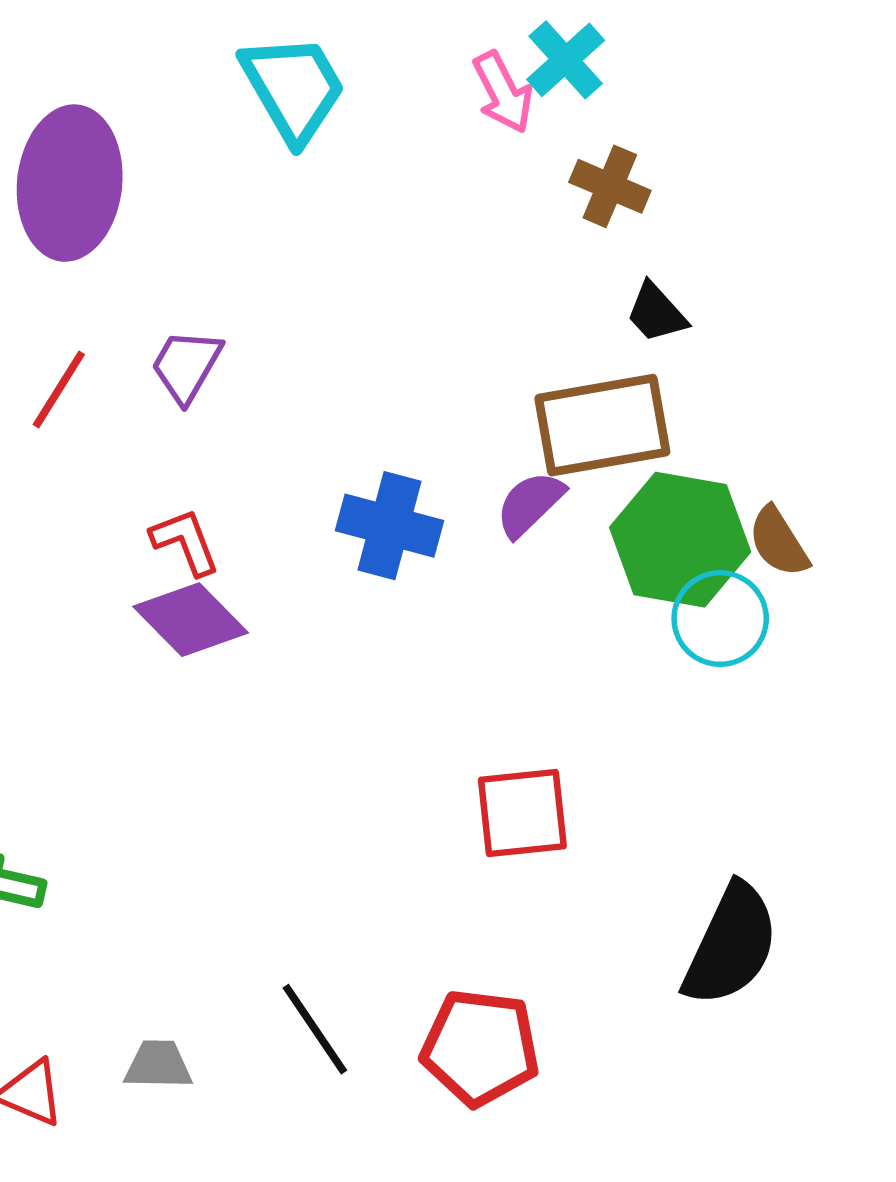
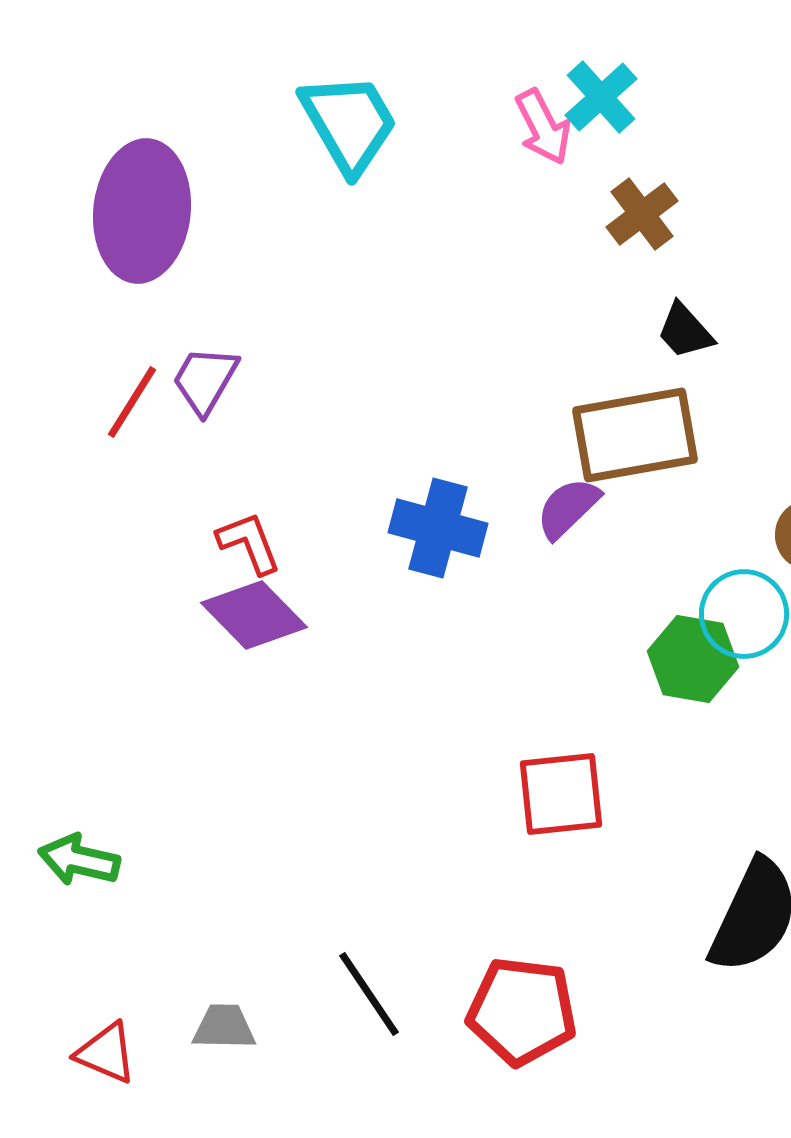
brown cross: (610, 186) -> (642, 214), turned 30
purple trapezoid: (186, 366) -> (205, 380), moved
green hexagon: (680, 540) -> (693, 659), moved, size x0.7

